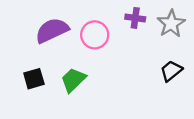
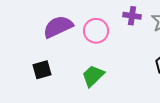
green trapezoid: (73, 80) -> (93, 76), moved

